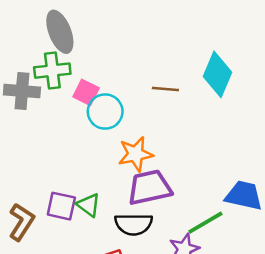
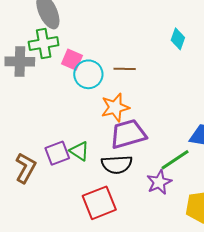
cyan diamond: (217, 74) -> (178, 39), size x0.6
brown line: (165, 89) -> (125, 69), moved
purple square: (61, 206) -> (57, 153), turned -30

